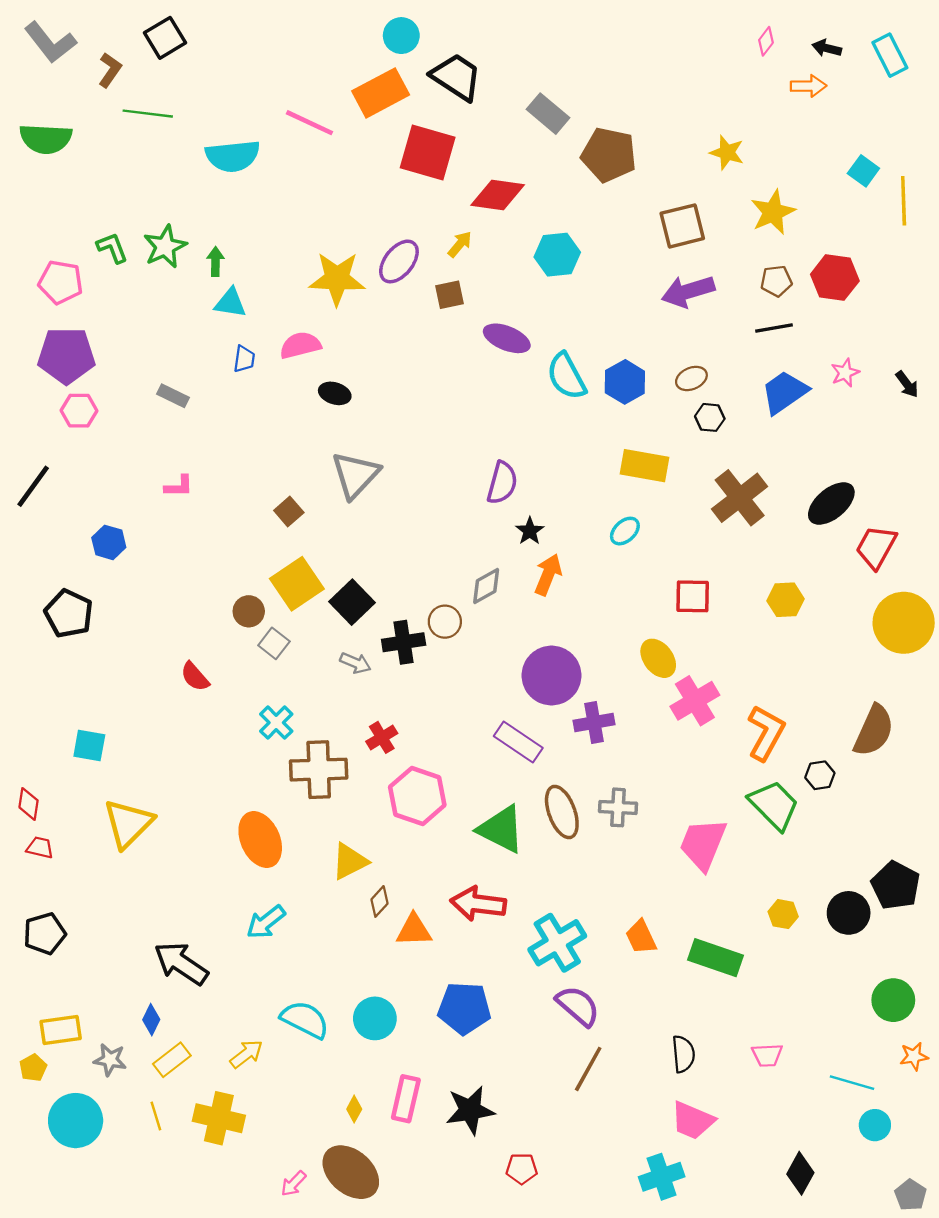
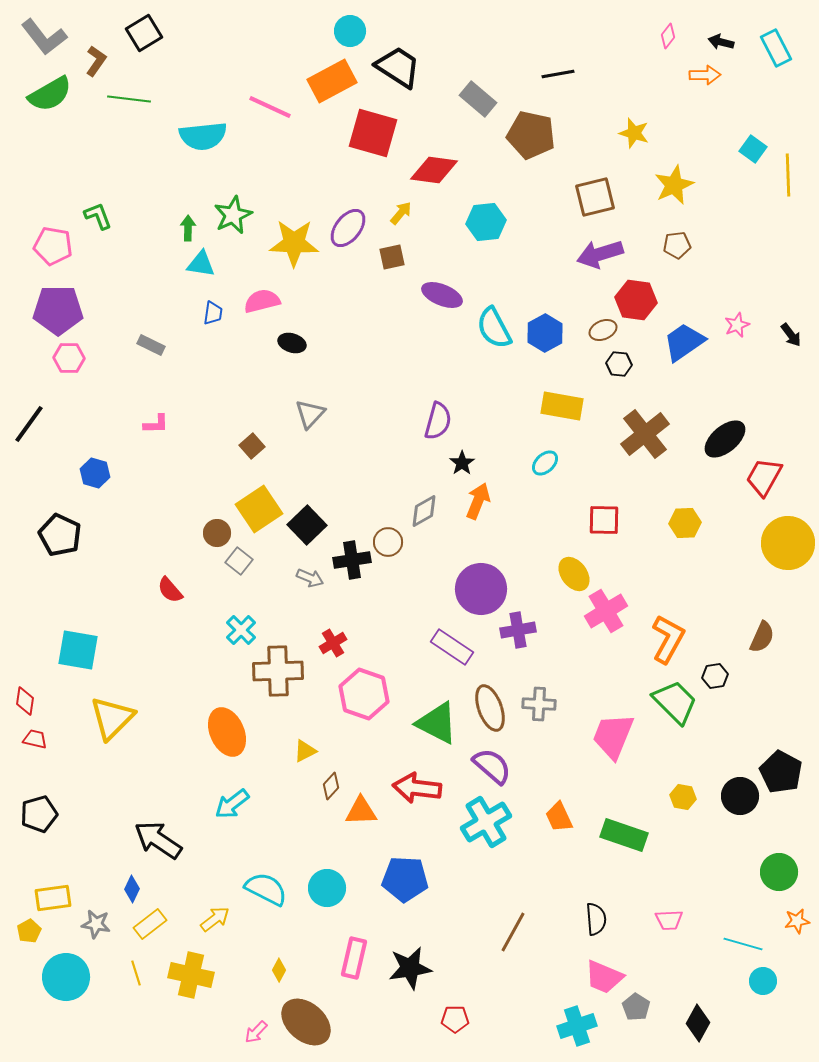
green semicircle: (46, 139) -> (50, 94), moved, turned -33
green star: (165, 247) -> (233, 215), moved
red hexagon: (835, 278) -> (636, 300), moved
black line: (774, 328) -> (558, 74), moved
gray triangle: (355, 475) -> (310, 414), size x0.7
brown semicircle: (874, 731) -> (762, 637), size x0.7
cyan square: (89, 745) -> (78, 650), size x1.4
yellow triangle: (350, 861) -> (305, 751), size x0.7
purple semicircle: (578, 1006) -> (492, 766), moved
yellow diamond: (354, 1109) -> (279, 970), moved
gray pentagon: (910, 1195) -> (636, 1007), moved

